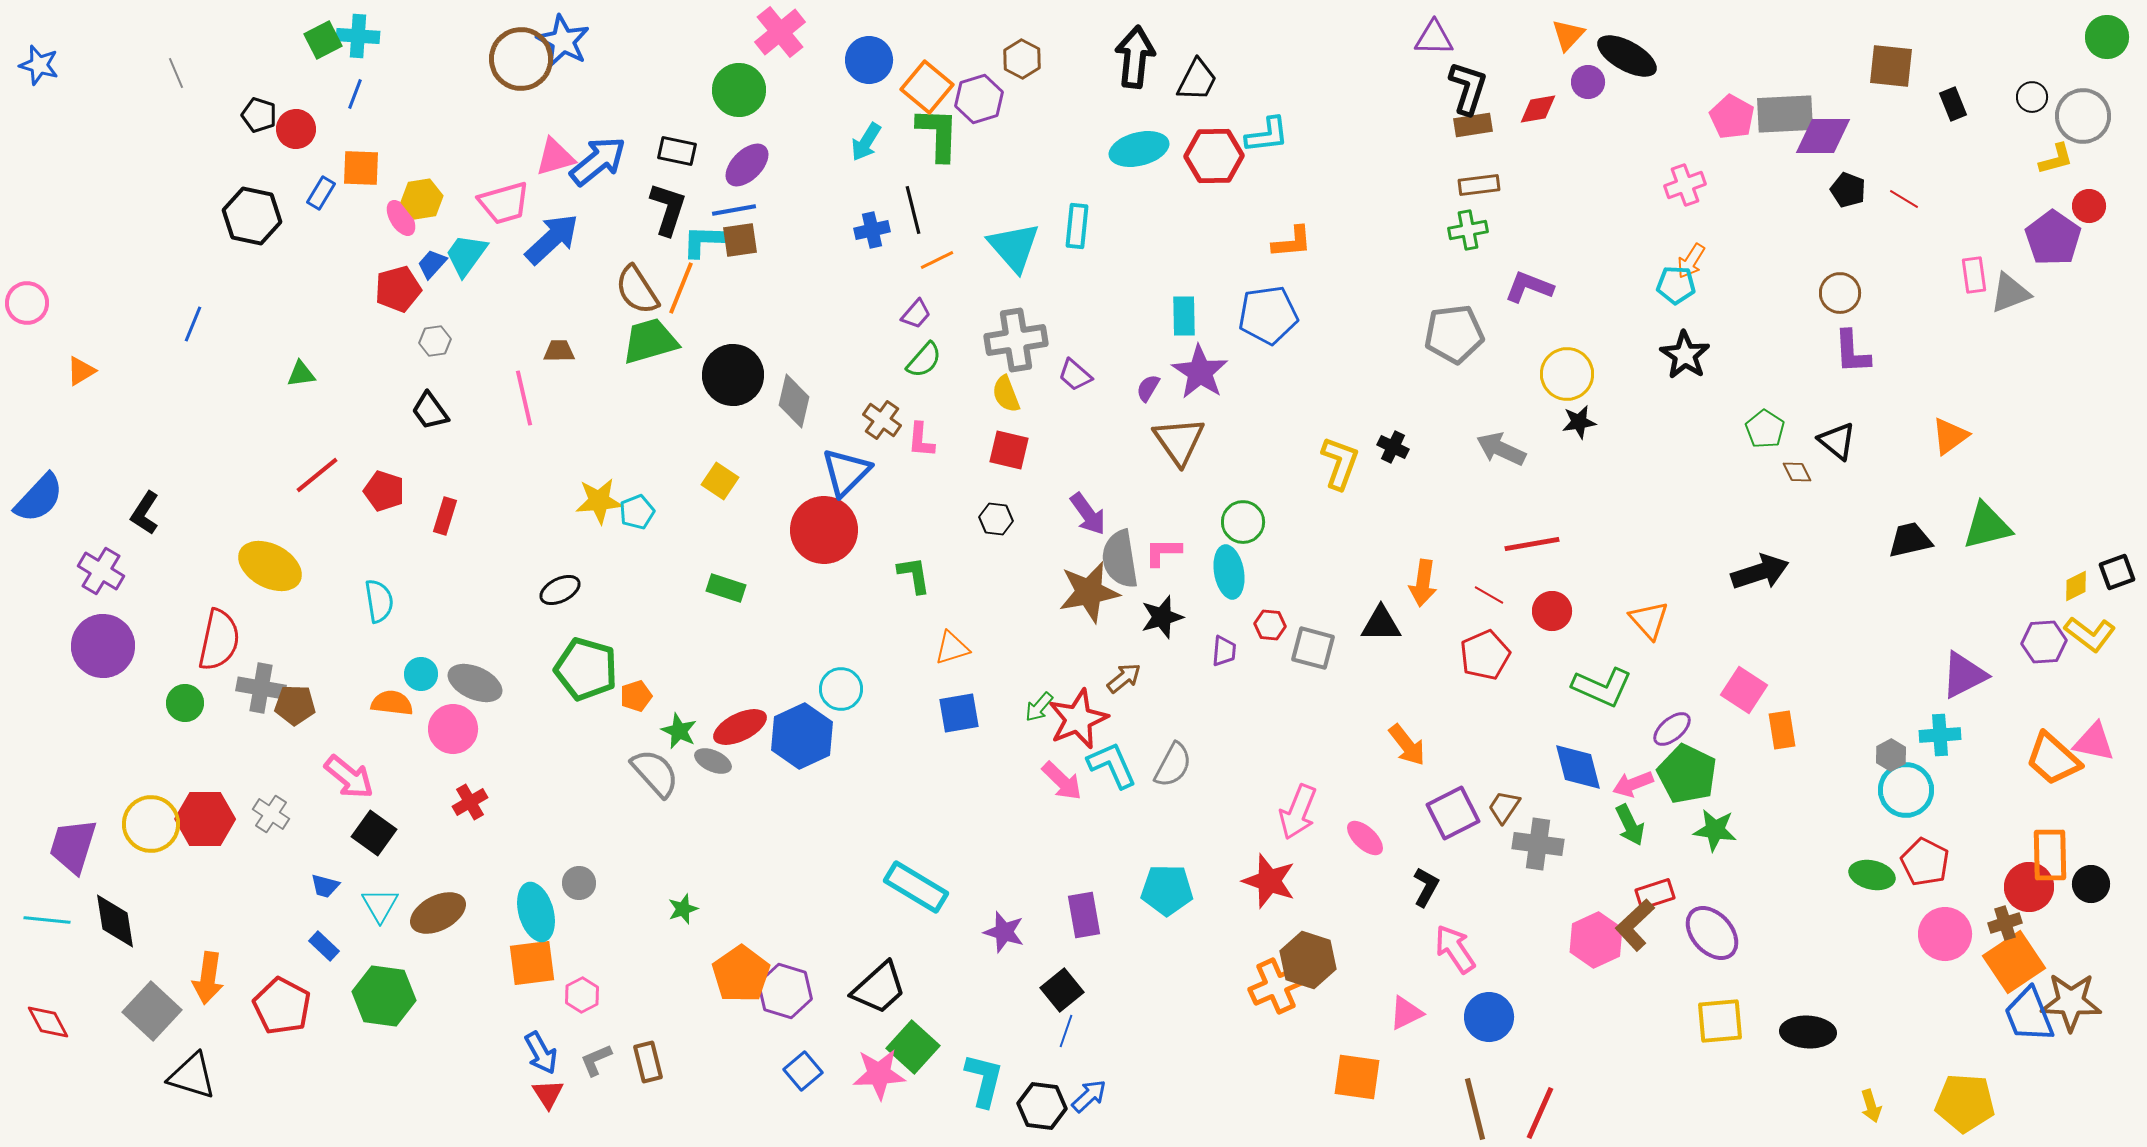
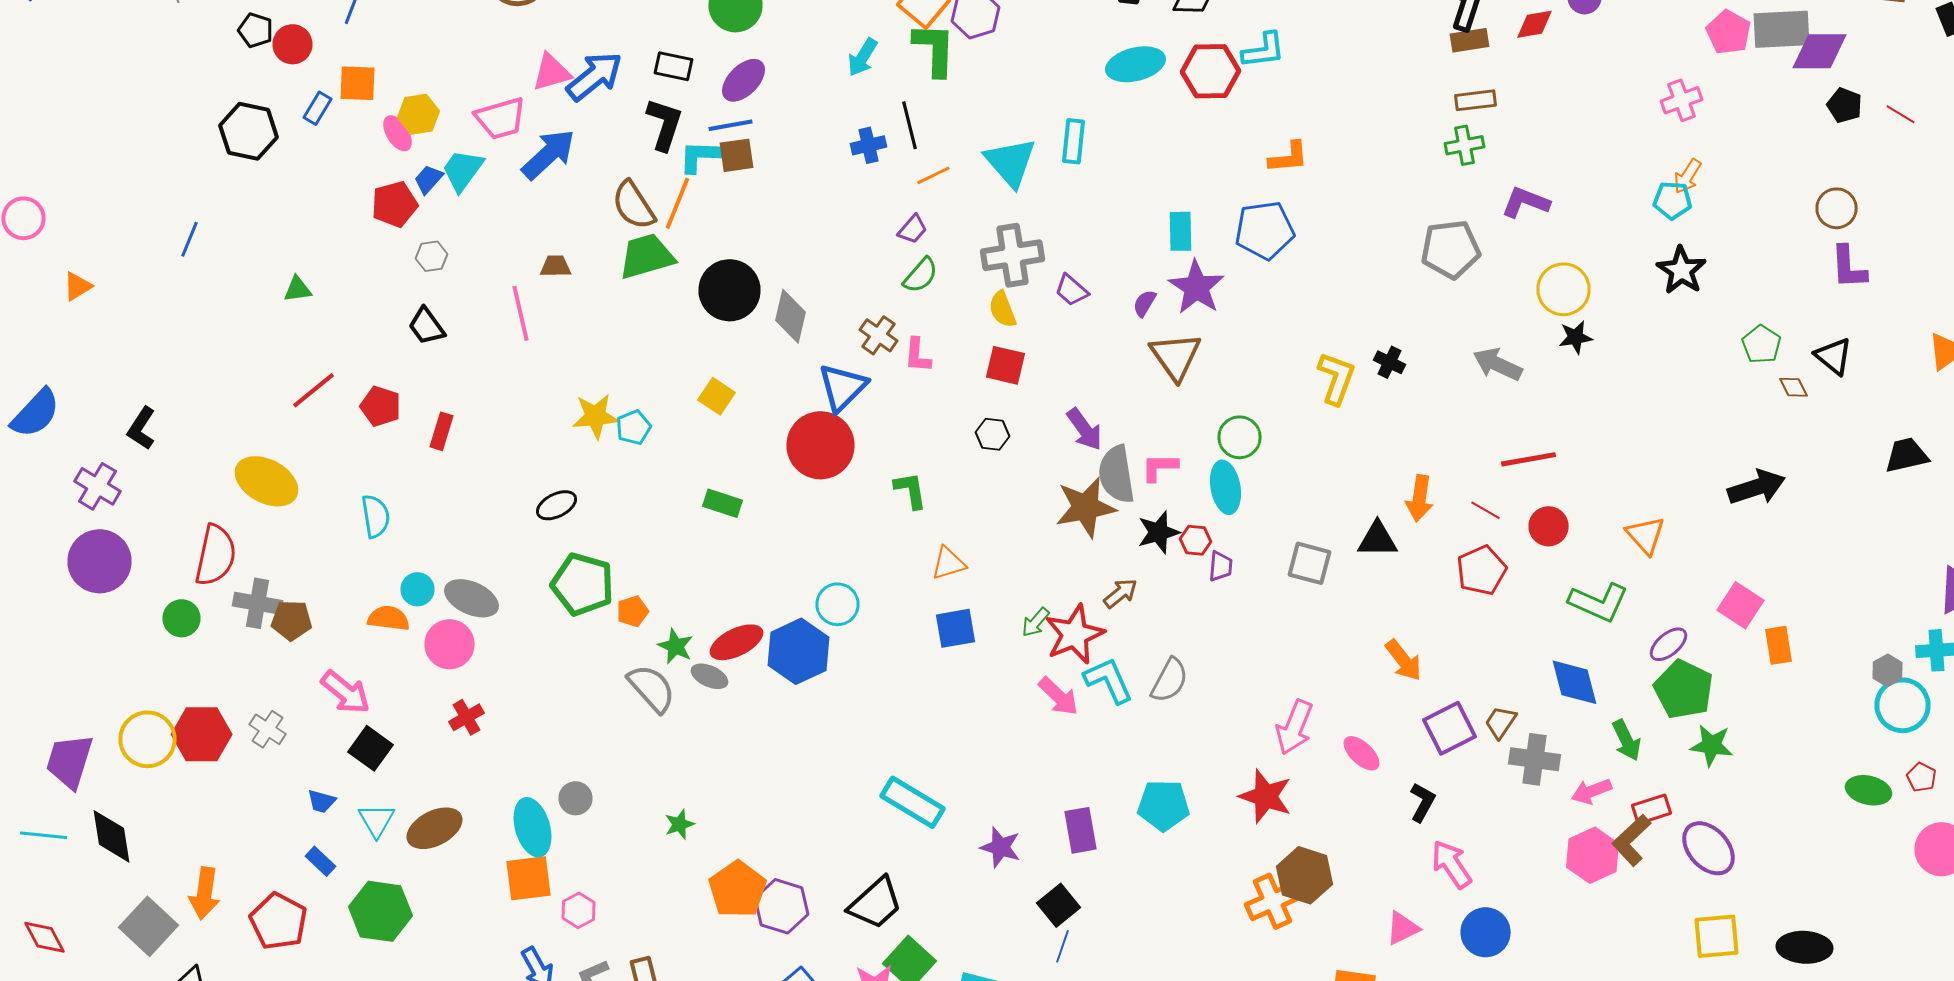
red hexagon: (1270, 625) -> (1196, 540), moved
pink arrow: (1633, 784) -> (1592, 791), moved
red pentagon: (1925, 862) -> (1922, 777), size x0.6

